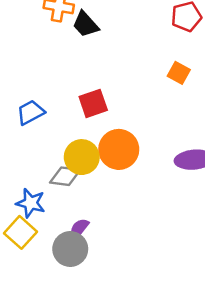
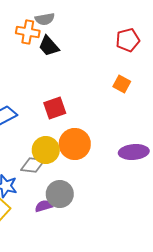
purple semicircle: (79, 229) -> (44, 206), turned 36
gray circle: (70, 249) -> (60, 194), moved

